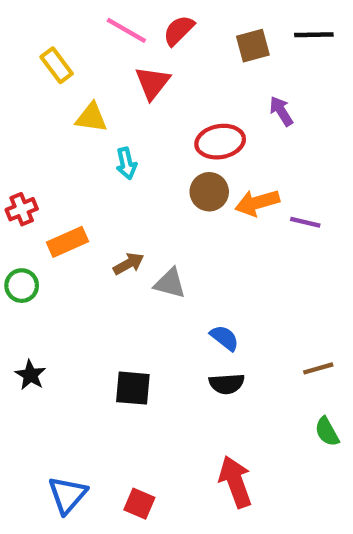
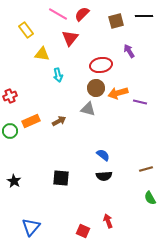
orange rectangle: (67, 242) -> (31, 121), moved
gray triangle: (170, 283) -> (88, 109), moved
black star: (30, 375) -> (14, 181), moved
red arrow: (235, 482) -> (108, 221), size x0.6
red square: (139, 504) -> (83, 231), moved

